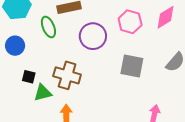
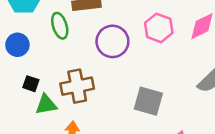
gray square: (132, 66) -> (148, 101), moved
brown cross: (67, 75) -> (77, 86), turned -32

